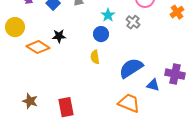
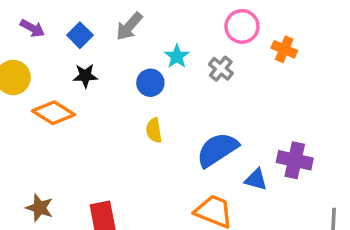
orange cross: (177, 12) -> (284, 49), moved, turned -32
blue circle: (101, 34) -> (150, 83), moved
black star: (59, 36) -> (85, 76), moved

